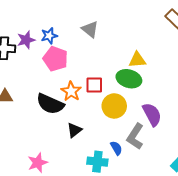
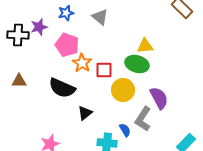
blue star: (49, 36) -> (66, 13), moved
orange star: (71, 91) -> (82, 63), moved

